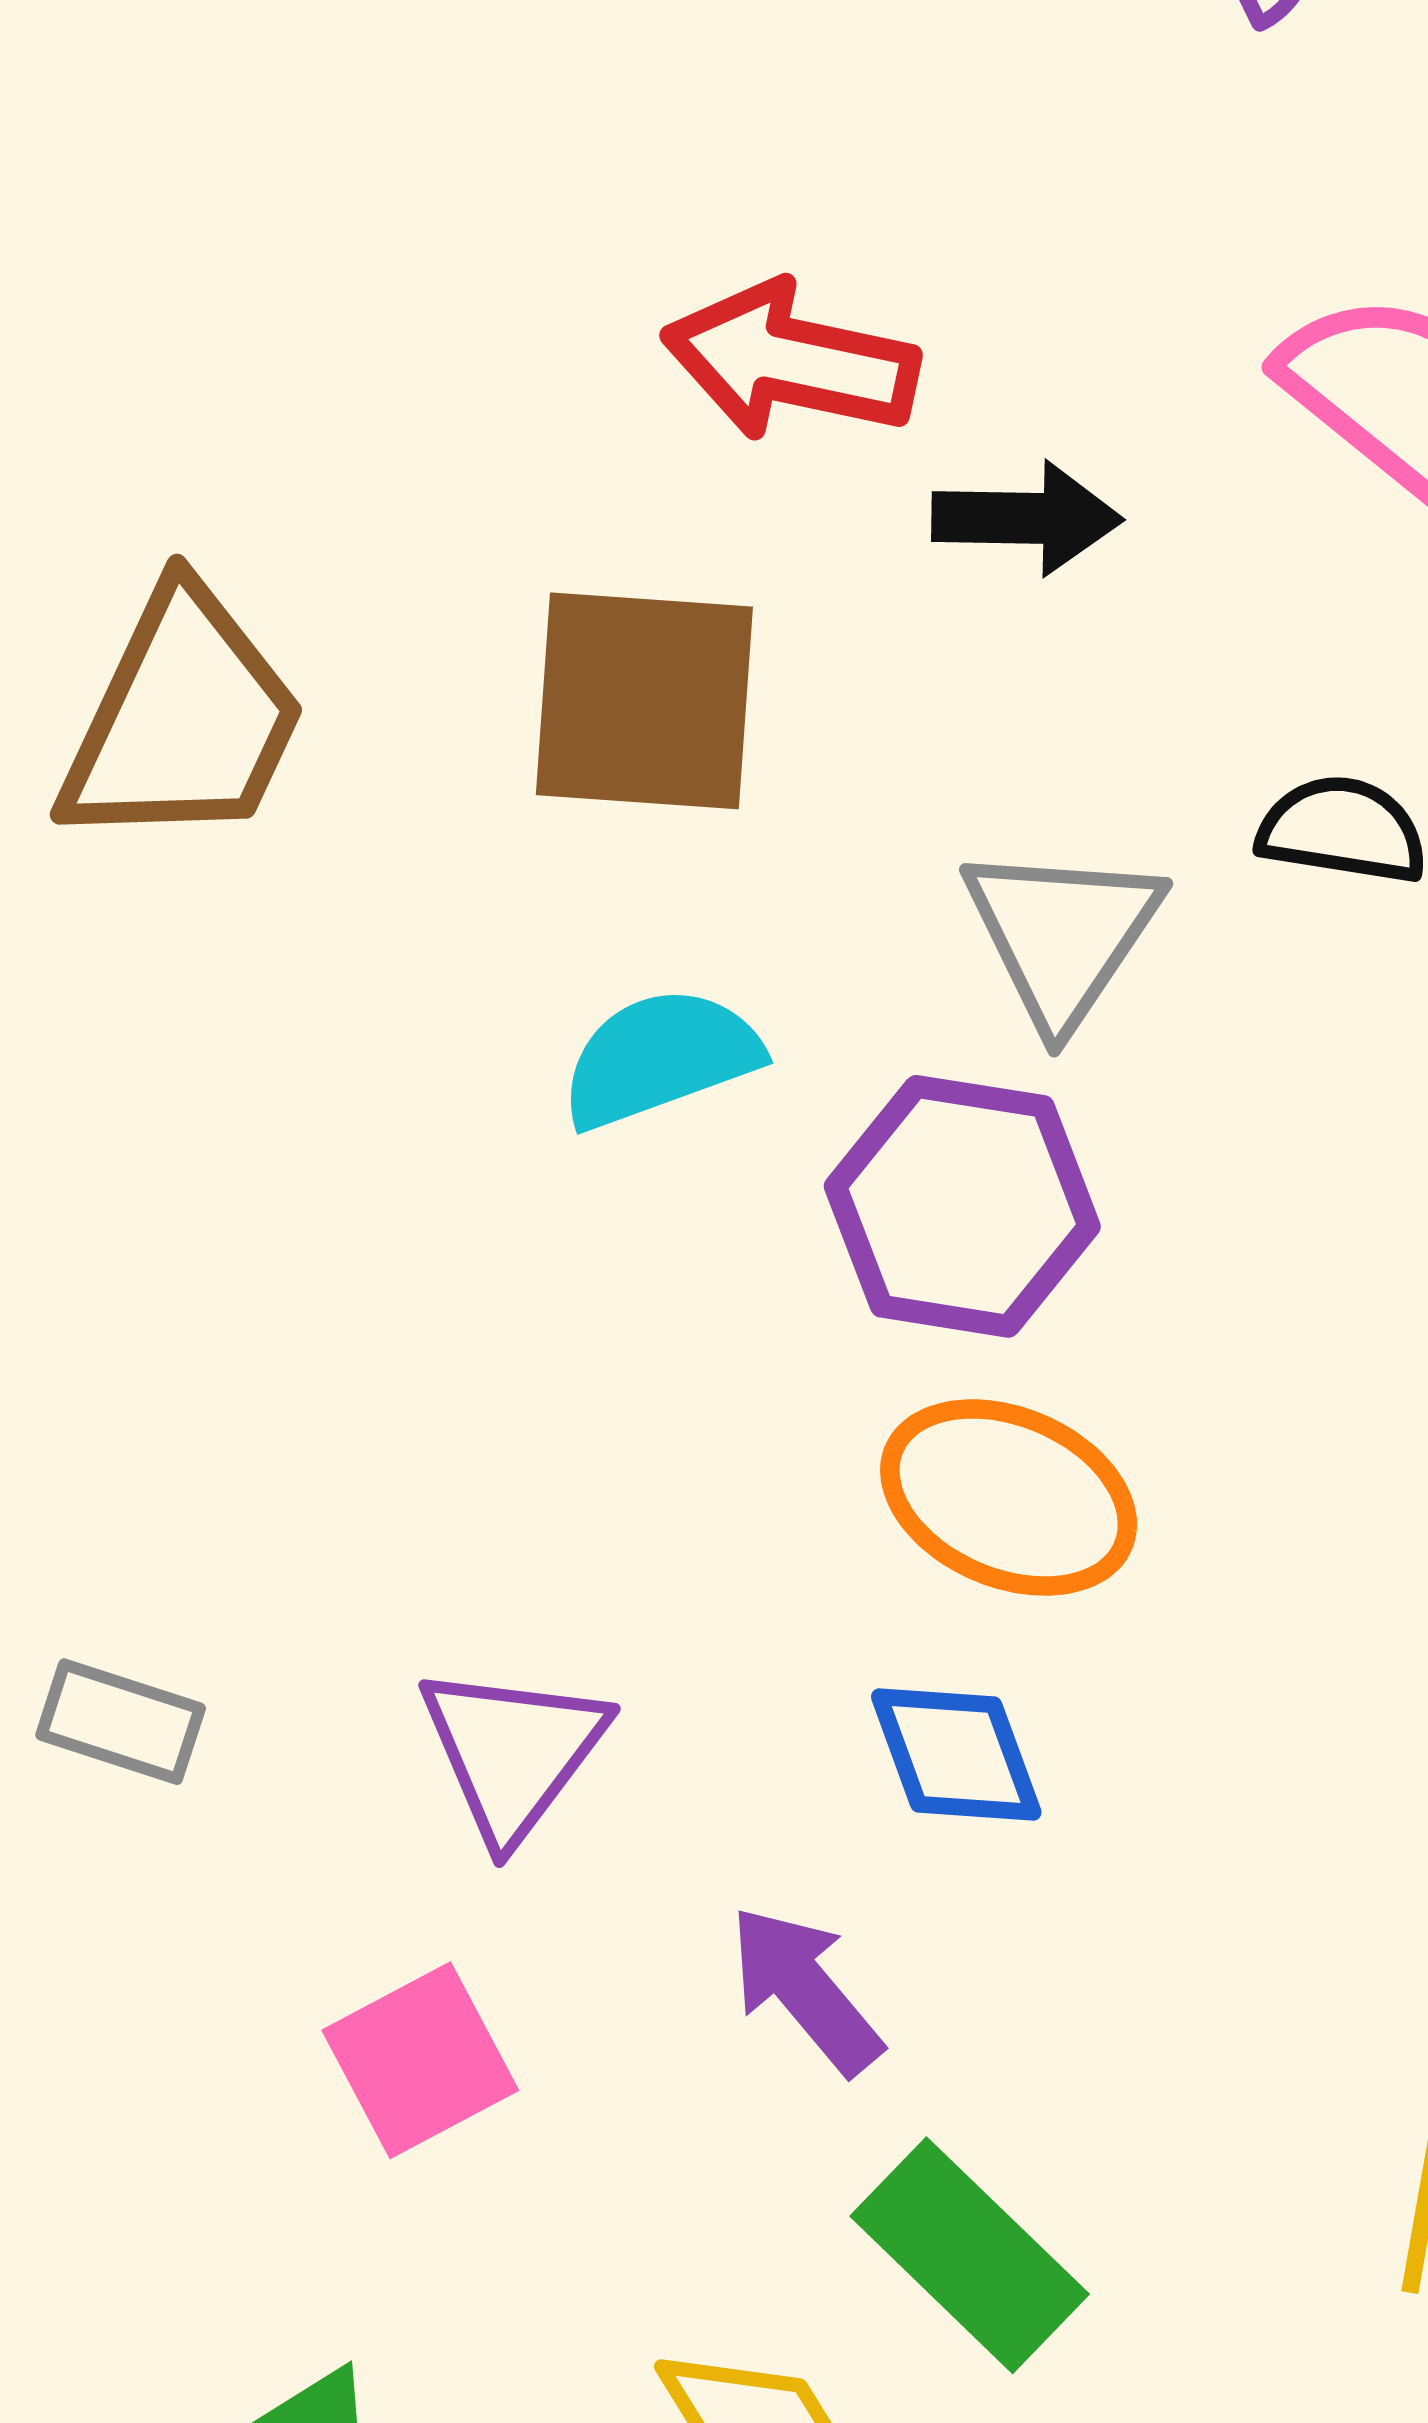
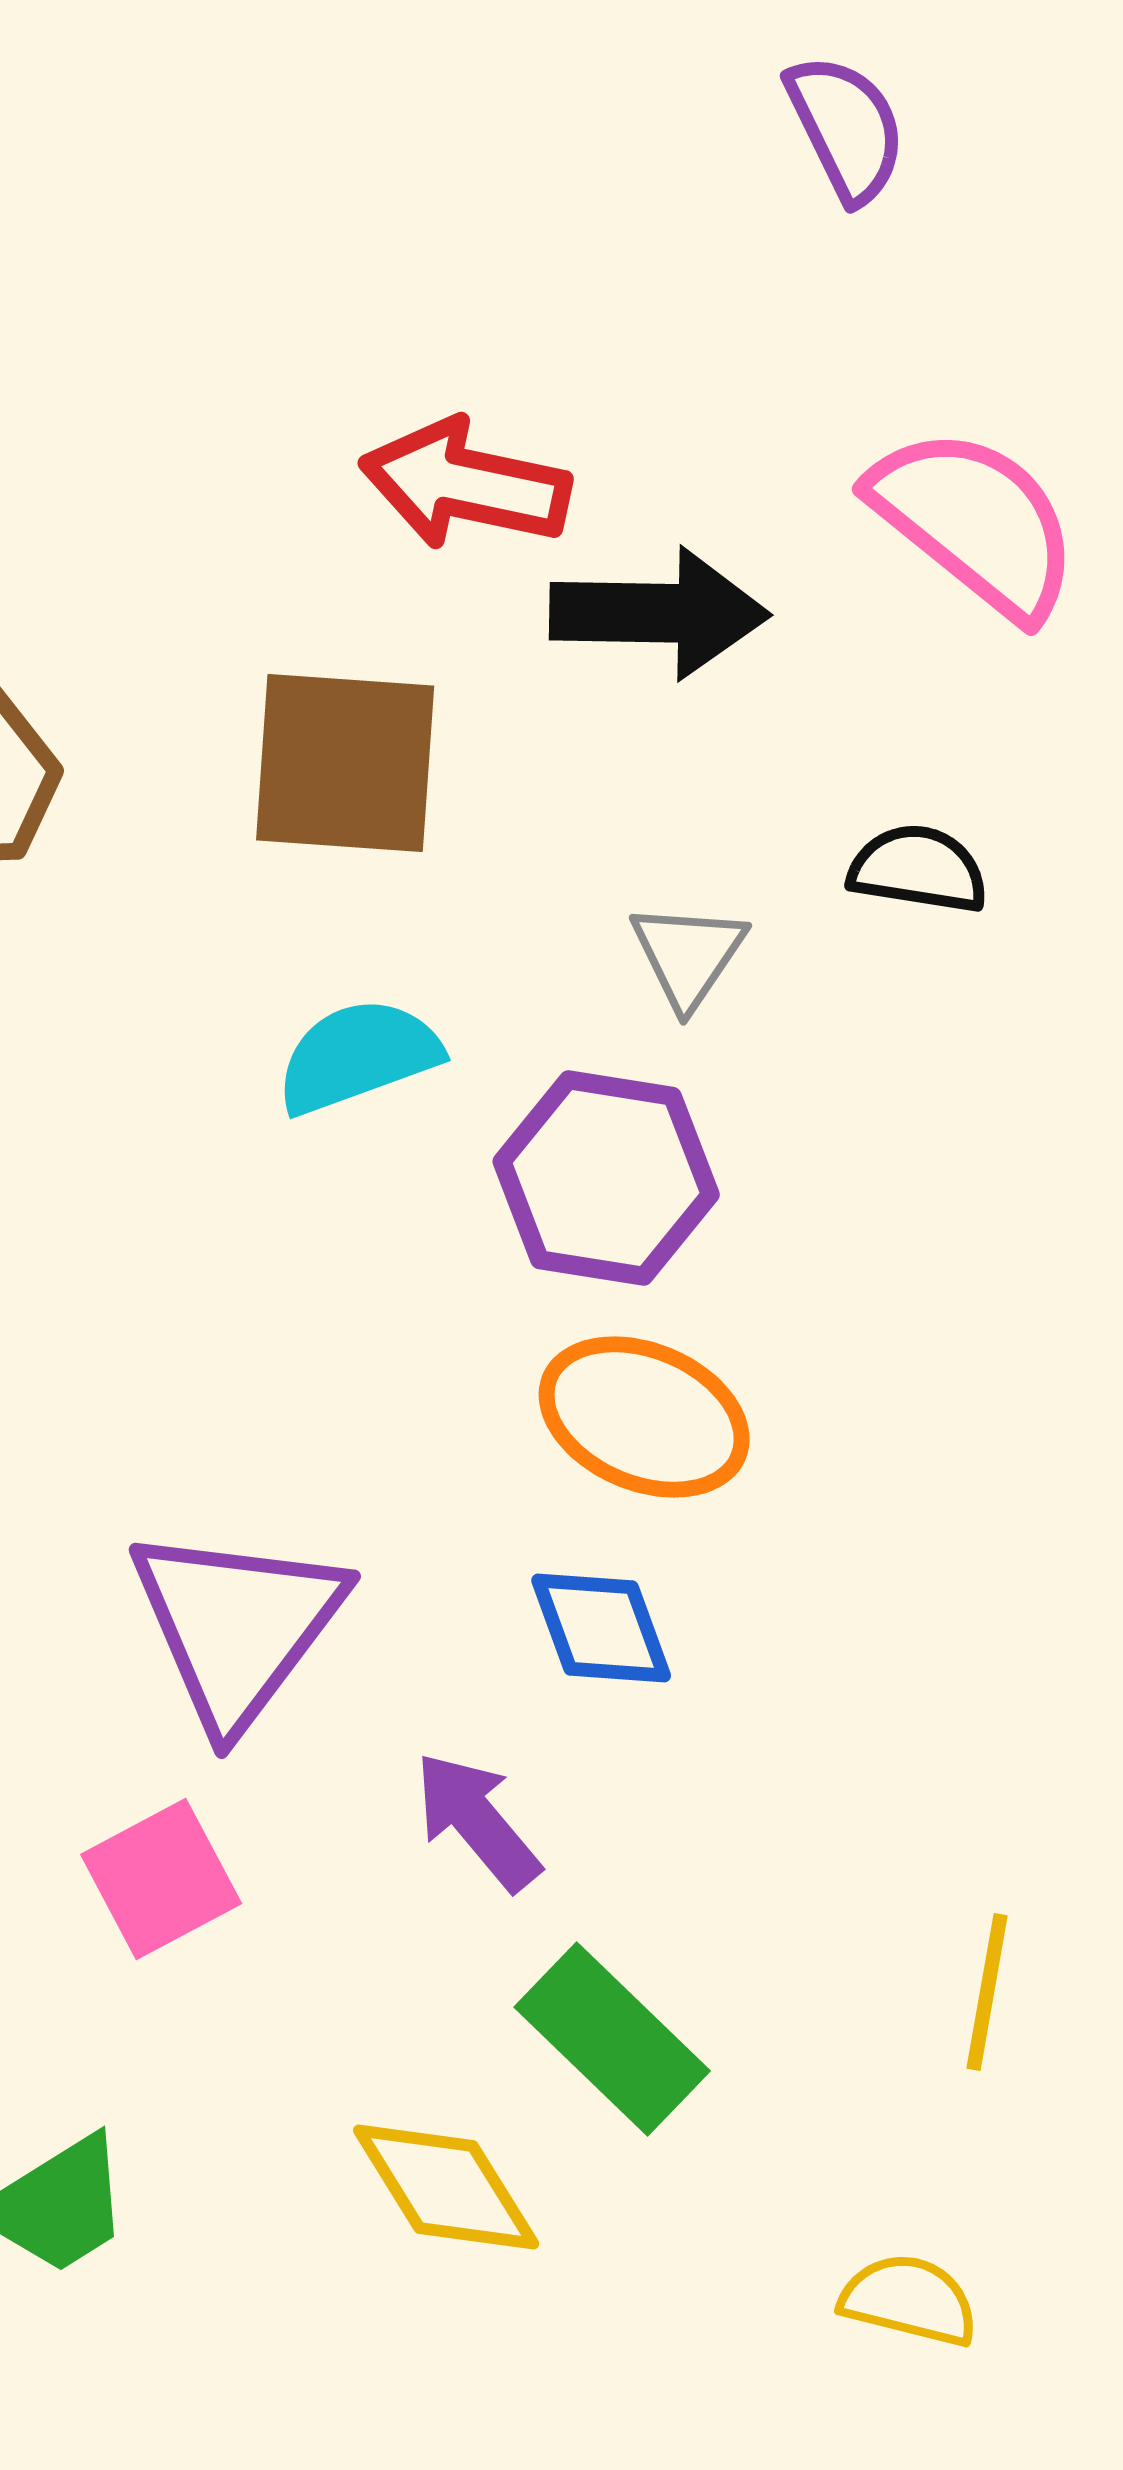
black arrow: (1027, 518) -> (659, 613), size x1.4
gray triangle: (1062, 935) -> (688, 955), size x0.7
purple triangle: (513, 1752) -> (237, 1626), size x1.4

